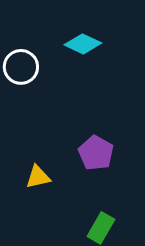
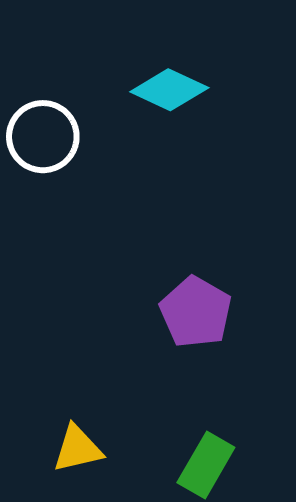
yellow triangle: (38, 177) -> (77, 449), moved

